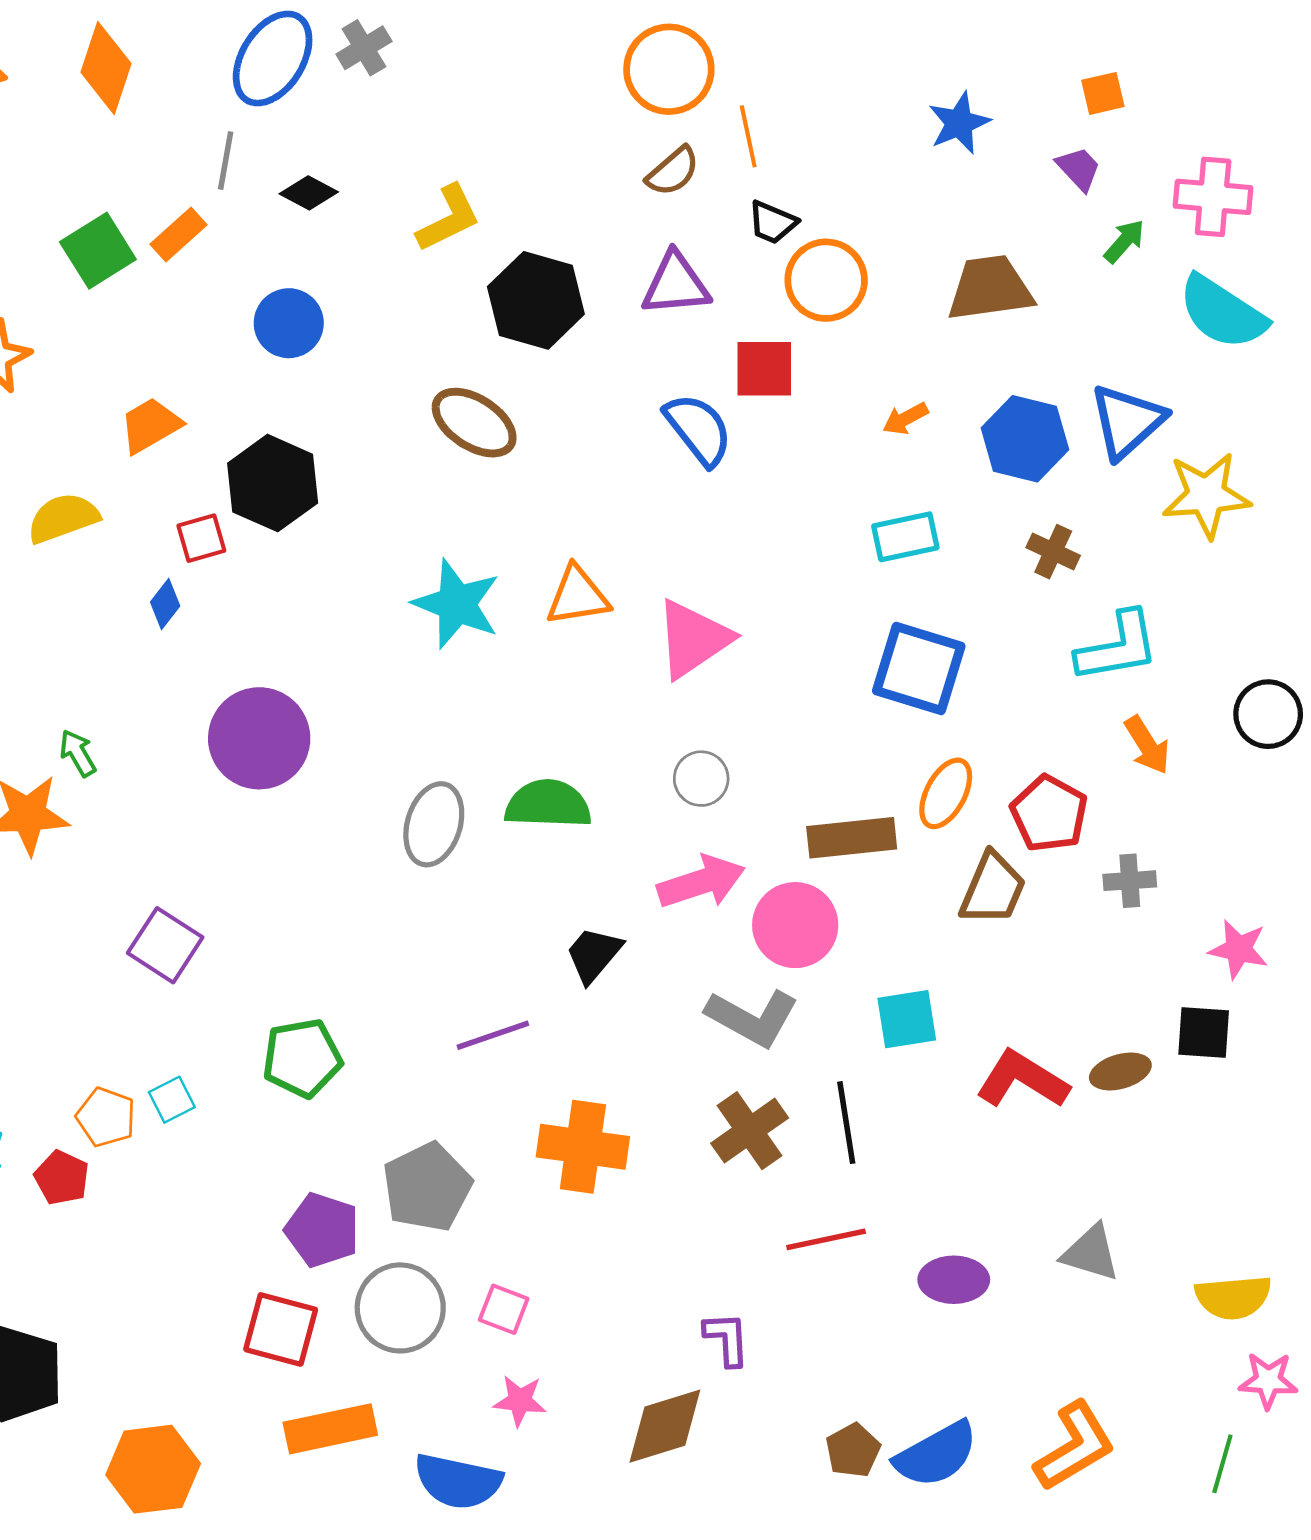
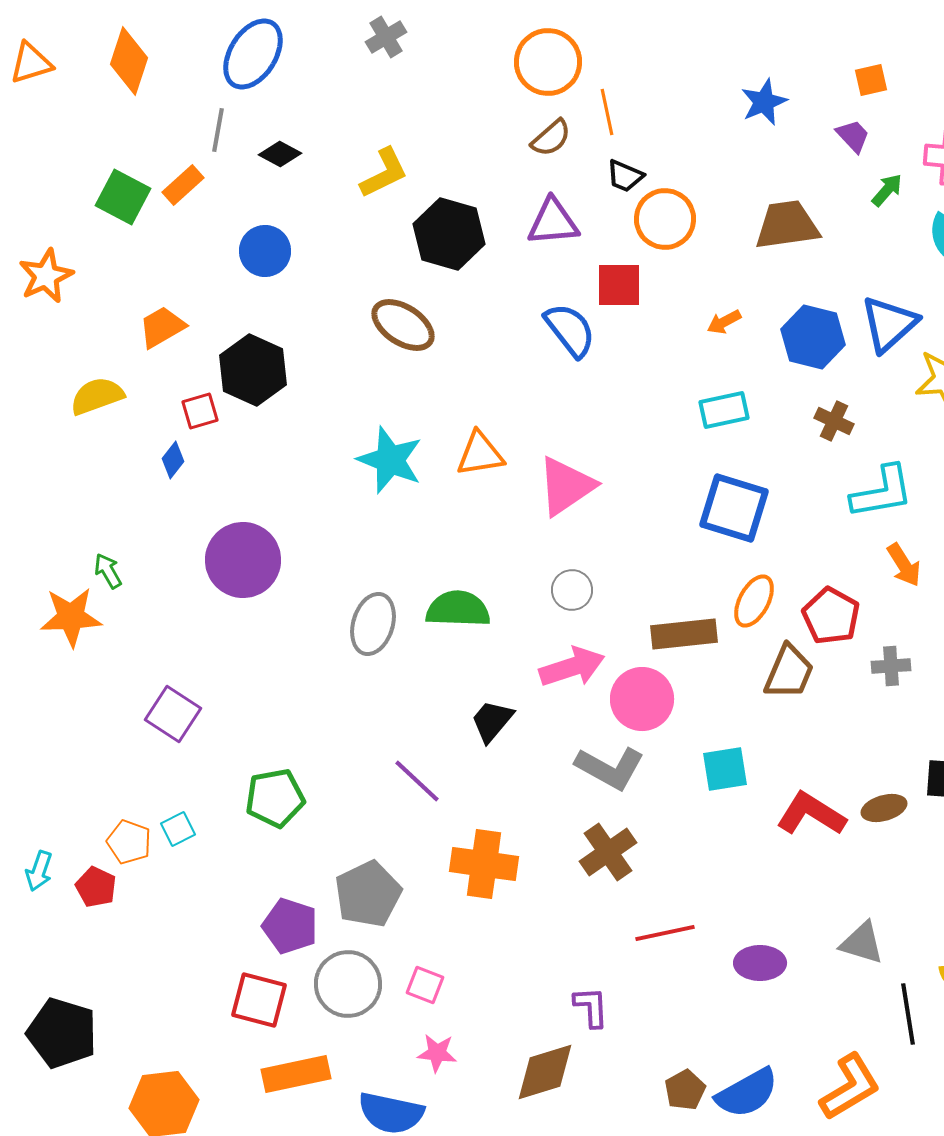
gray cross: (364, 48) -> (386, 37), moved
green square: (98, 251) -> (123, 197), turned -30
purple line: (493, 1035) -> (417, 781), turned 62
black line: (846, 1123) -> (908, 1014), moved

